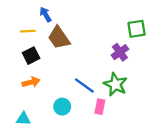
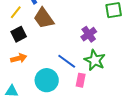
yellow line: (28, 31) -> (16, 12), turned -48
purple cross: (120, 52) -> (89, 34), moved
cyan circle: (62, 107) -> (47, 80), size x1.5

